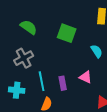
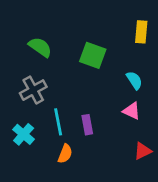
pink triangle: (86, 77) -> (132, 111), moved
cyan cross: (17, 90) -> (24, 134), turned 35

